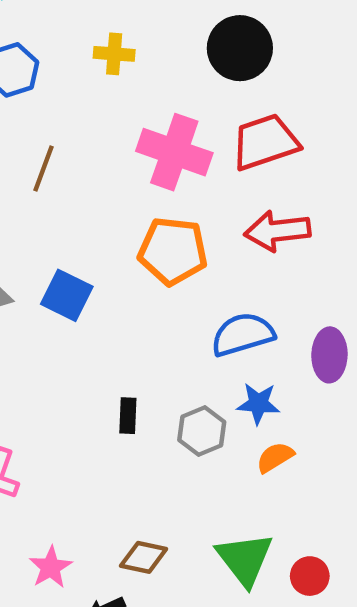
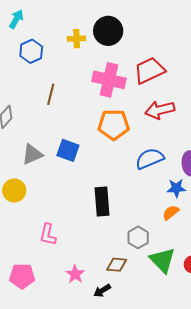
black circle: (240, 48) -> (108, 31), moved
blue star: (258, 404) -> (176, 188), moved
black rectangle: (128, 416) -> (102, 201), size x1.8
gray hexagon: (202, 431) -> (138, 237), moved

